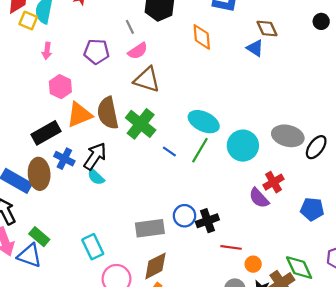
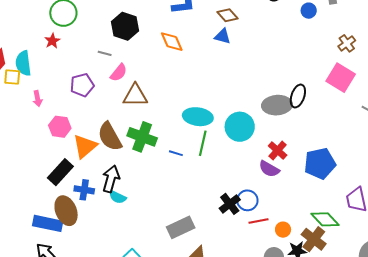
gray line: (130, 27) -> (105, 53), turned -32
black ellipse: (316, 147) -> (298, 96), moved
blue pentagon: (312, 209) -> (320, 164), size x1.4
blue circle: (185, 216) -> (247, 200), moved

